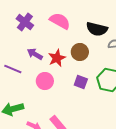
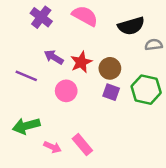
black semicircle: (97, 29) -> (131, 26), turned -30
brown circle: (80, 52) -> (110, 68), moved

